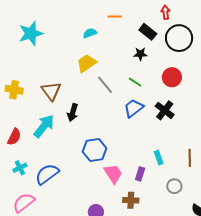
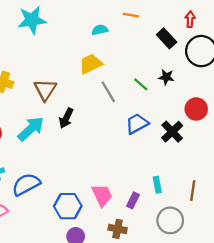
black star: (140, 54) -> (166, 77), moved
red circle: (172, 77) -> (196, 109), moved
green line: (135, 82) -> (141, 84), moved
blue hexagon: (95, 150) -> (68, 206), moved
gray circle: (174, 186) -> (170, 220), size x1.5

